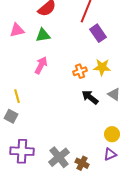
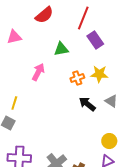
green triangle: (43, 35) -> (61, 49), moved
yellow line: (17, 96) -> (14, 103), turned 32

